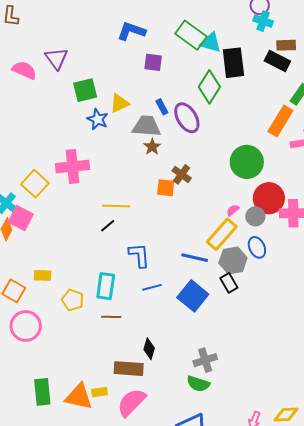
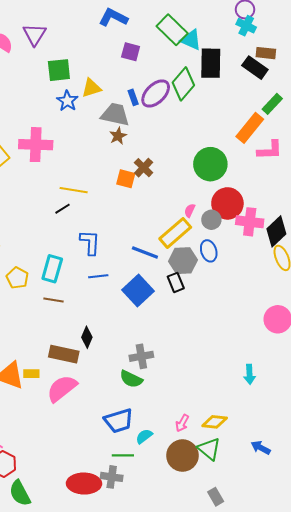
purple ellipse: (187, 118) -> (156, 94), moved, turned 68
pink semicircle: (233, 210) -> (190, 210), turned -32

